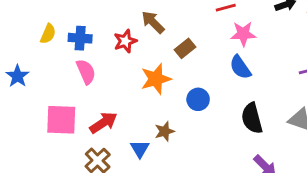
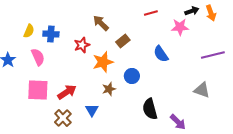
pink star: (243, 34) -> (180, 27), moved
red star: (125, 41) -> (82, 45), moved
pink semicircle: (86, 72) -> (38, 57), moved
black semicircle: (252, 118) -> (150, 109), moved
brown star: (165, 131) -> (109, 89), moved

